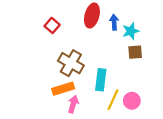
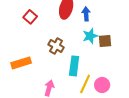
cyan star: (131, 31) -> (90, 36), moved
brown cross: (71, 63) -> (56, 46), moved, size x0.7
orange rectangle: (63, 89) -> (21, 63), moved

